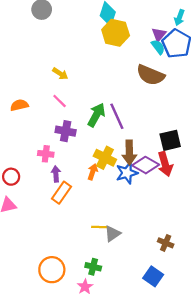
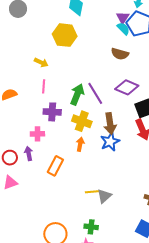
yellow hexagon: (116, 33) -> (65, 35), moved
brown semicircle: (150, 75) -> (120, 54), size x0.7
pink line: (60, 101) -> (44, 86), turned 56
yellow cross: (105, 158) -> (82, 121), moved
purple diamond: (146, 165) -> (127, 87), moved
purple arrow: (56, 174) -> (29, 153), moved

